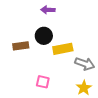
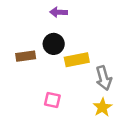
gray arrow: (85, 64) -> (104, 78), turned 54

